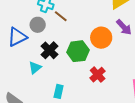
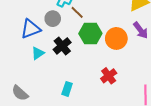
green hexagon: (78, 51) -> (90, 33), moved
cyan triangle: (35, 68) -> (38, 53), moved

